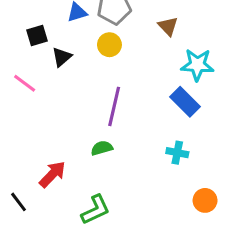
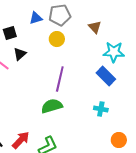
black triangle: (62, 57) -> (20, 54), moved
green semicircle: (102, 148) -> (52, 106), size x1.5
red arrow: (52, 174) -> (21, 140), moved

